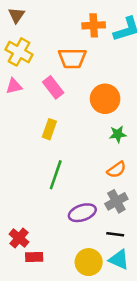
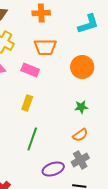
orange cross: (94, 25) -> (41, 13), moved
pink rectangle: (53, 87) -> (30, 70), turned -30
orange circle: (105, 99) -> (82, 67), moved

